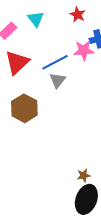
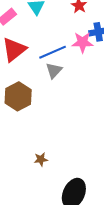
brown star: (84, 175) -> (41, 159), moved

